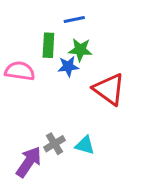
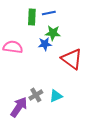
green rectangle: (48, 45) -> (32, 17), moved
cyan triangle: (85, 145) -> (56, 96), turned -40

